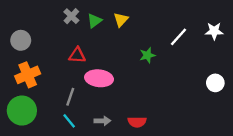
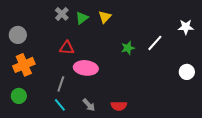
white line: (178, 37) -> (155, 43), moved
green circle: (22, 111) -> (19, 96), size x0.6
gray arrow: (102, 121) -> (89, 105), turned 48

